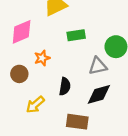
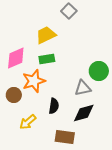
green rectangle: (76, 35) -> (47, 59), moved
orange star: (42, 58) -> (34, 81), size x1.6

